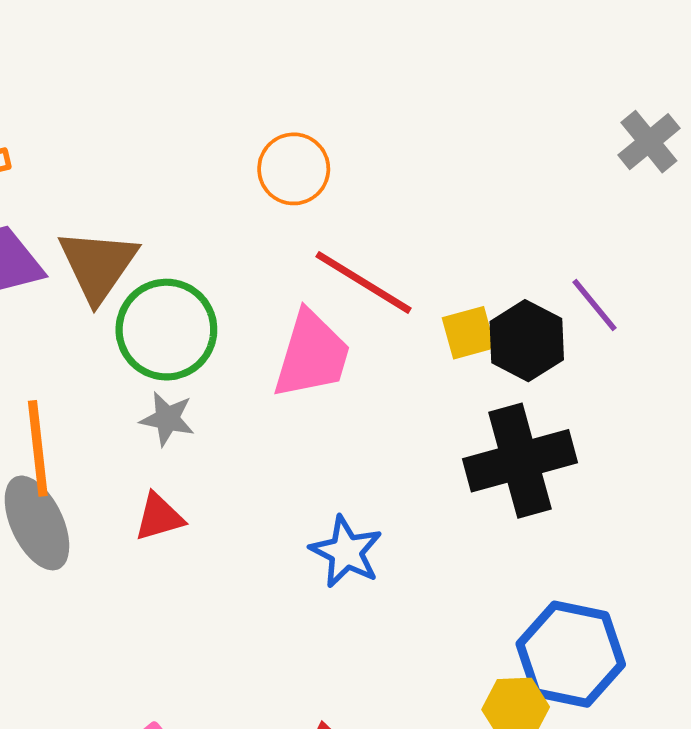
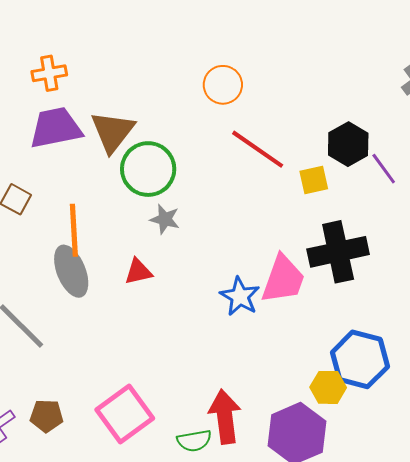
black hexagon: (527, 341) -> (348, 144), moved
pink trapezoid: (312, 355) -> (283, 279), moved
gray star: (167, 419) -> (165, 219), moved

